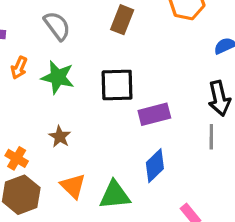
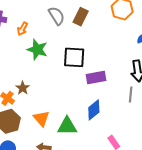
gray semicircle: (57, 26) -> (56, 16), moved
orange arrow: (19, 68) -> (22, 29), moved
brown star: (60, 137) -> (23, 88), moved

